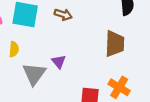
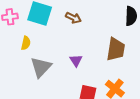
purple triangle: (59, 62) -> (76, 60), moved

